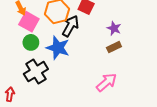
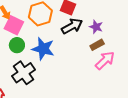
black arrow: (70, 26) -> (72, 26), moved, turned 35
pink arrow: (106, 82) -> (105, 60), moved

